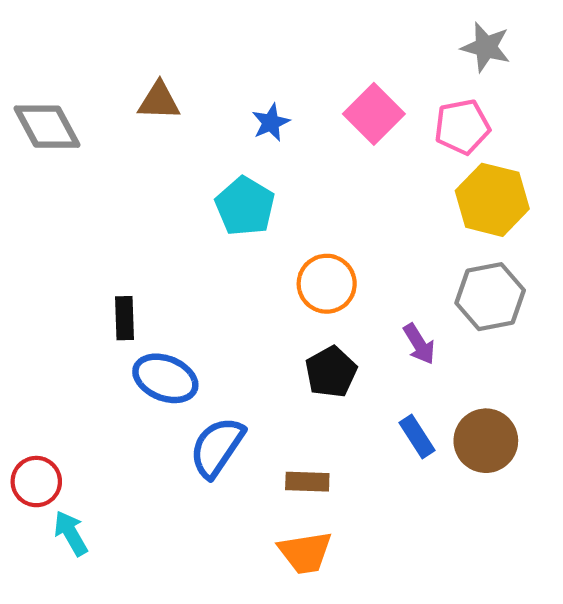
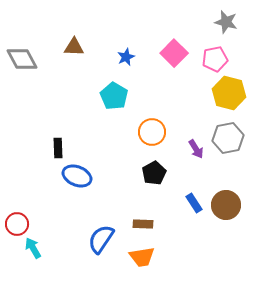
purple arrow: (419, 344) -> (196, 149), moved
blue semicircle: (217, 447) -> (101, 239), moved

